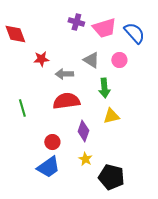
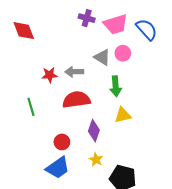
red star: (41, 59) -> (50, 75), moved
pink circle: (119, 60) -> (123, 53), moved

